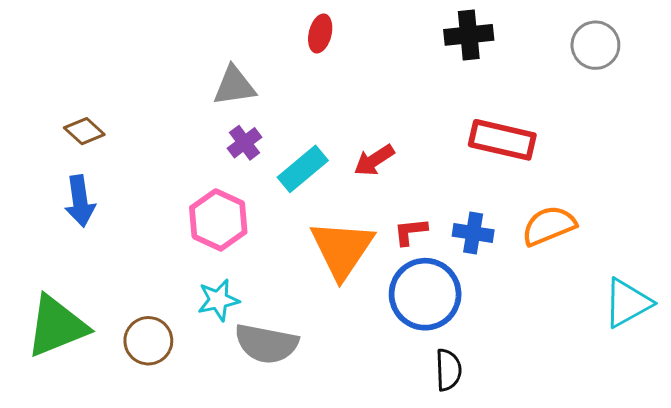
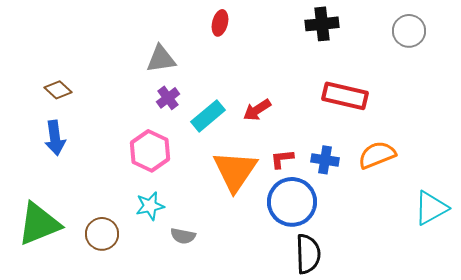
gray semicircle: (266, 344) -> (183, 236), size x0.6
black semicircle: (448, 370) -> (308, 254), size x1.4

